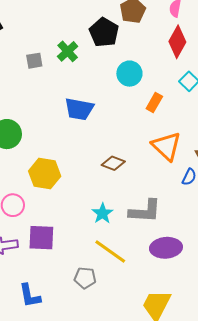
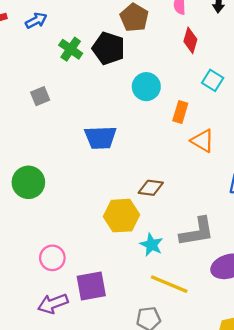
red diamond: (177, 42) -> (190, 40), size x0.7
green cross: (68, 51) -> (71, 49), moved
orange triangle: (166, 146) -> (203, 141), moved, size x0.7
yellow hexagon: (45, 174) -> (121, 216), moved

